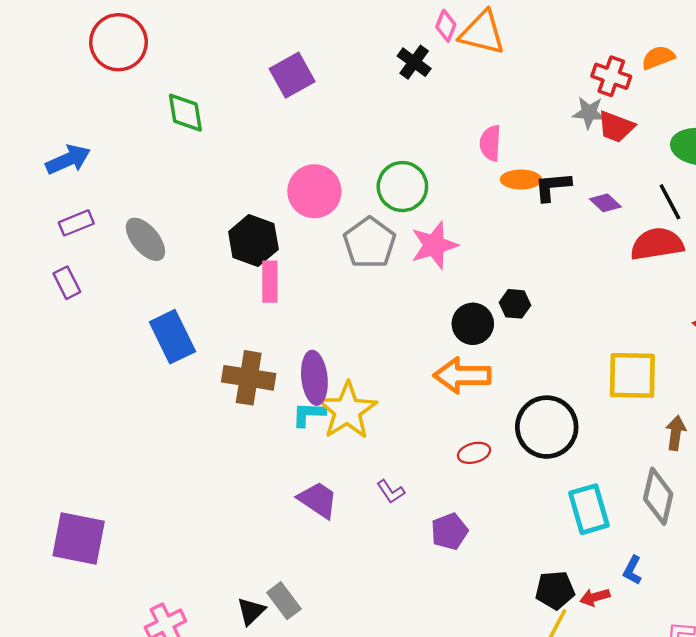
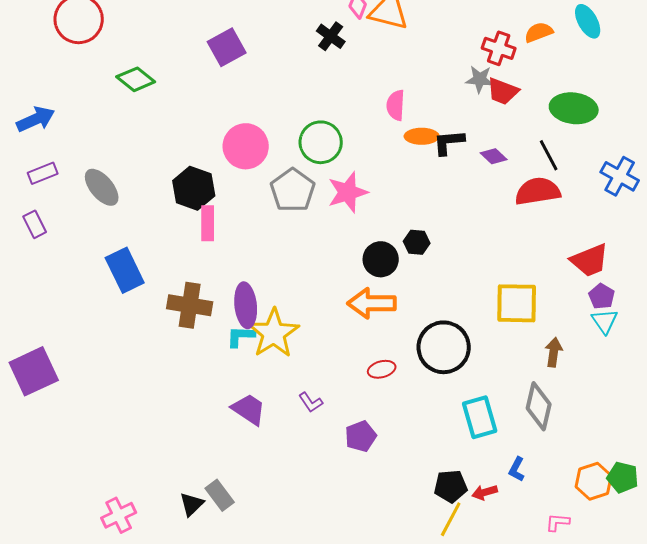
green diamond: (185, 113) -> (136, 79), turned -42
purple square: (79, 538) -> (34, 371), moved, turned -36

